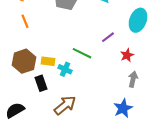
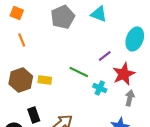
red star: (127, 55) -> (124, 74), size x1.6
cyan cross: (65, 69) -> (100, 88), moved
black rectangle: (41, 83) -> (34, 115), moved

